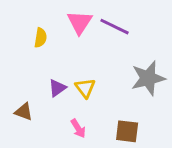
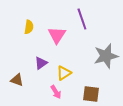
pink triangle: (80, 22) -> (57, 35), moved
purple line: (115, 27) -> (82, 19), turned 45
yellow triangle: (85, 88) -> (64, 73), moved, turned 35

